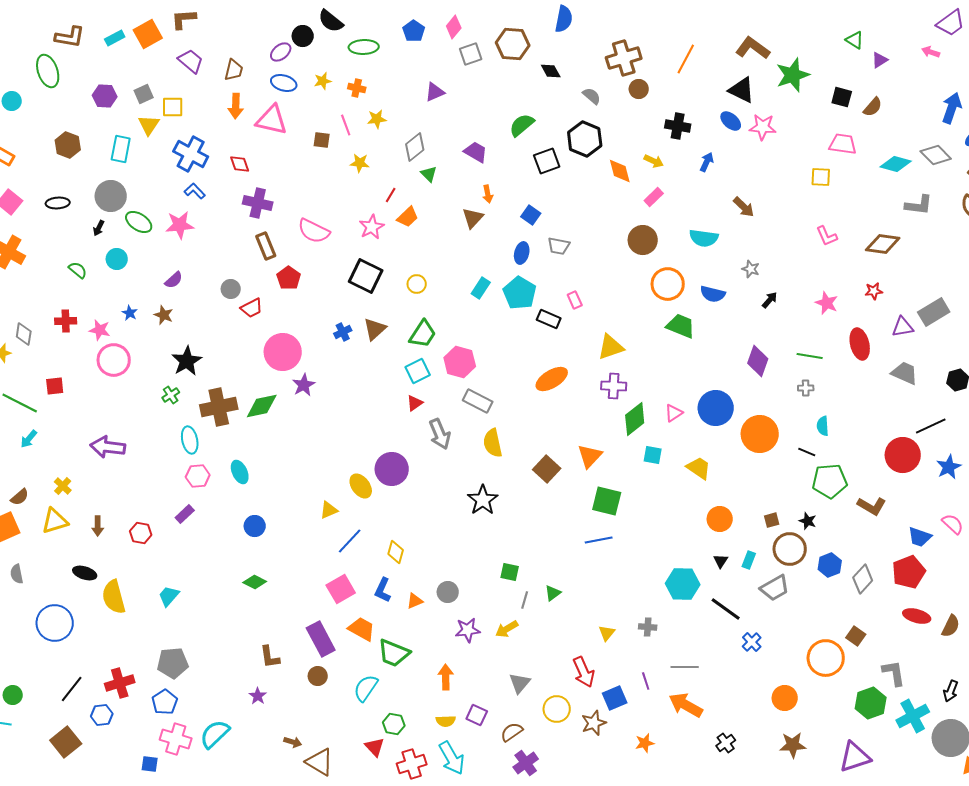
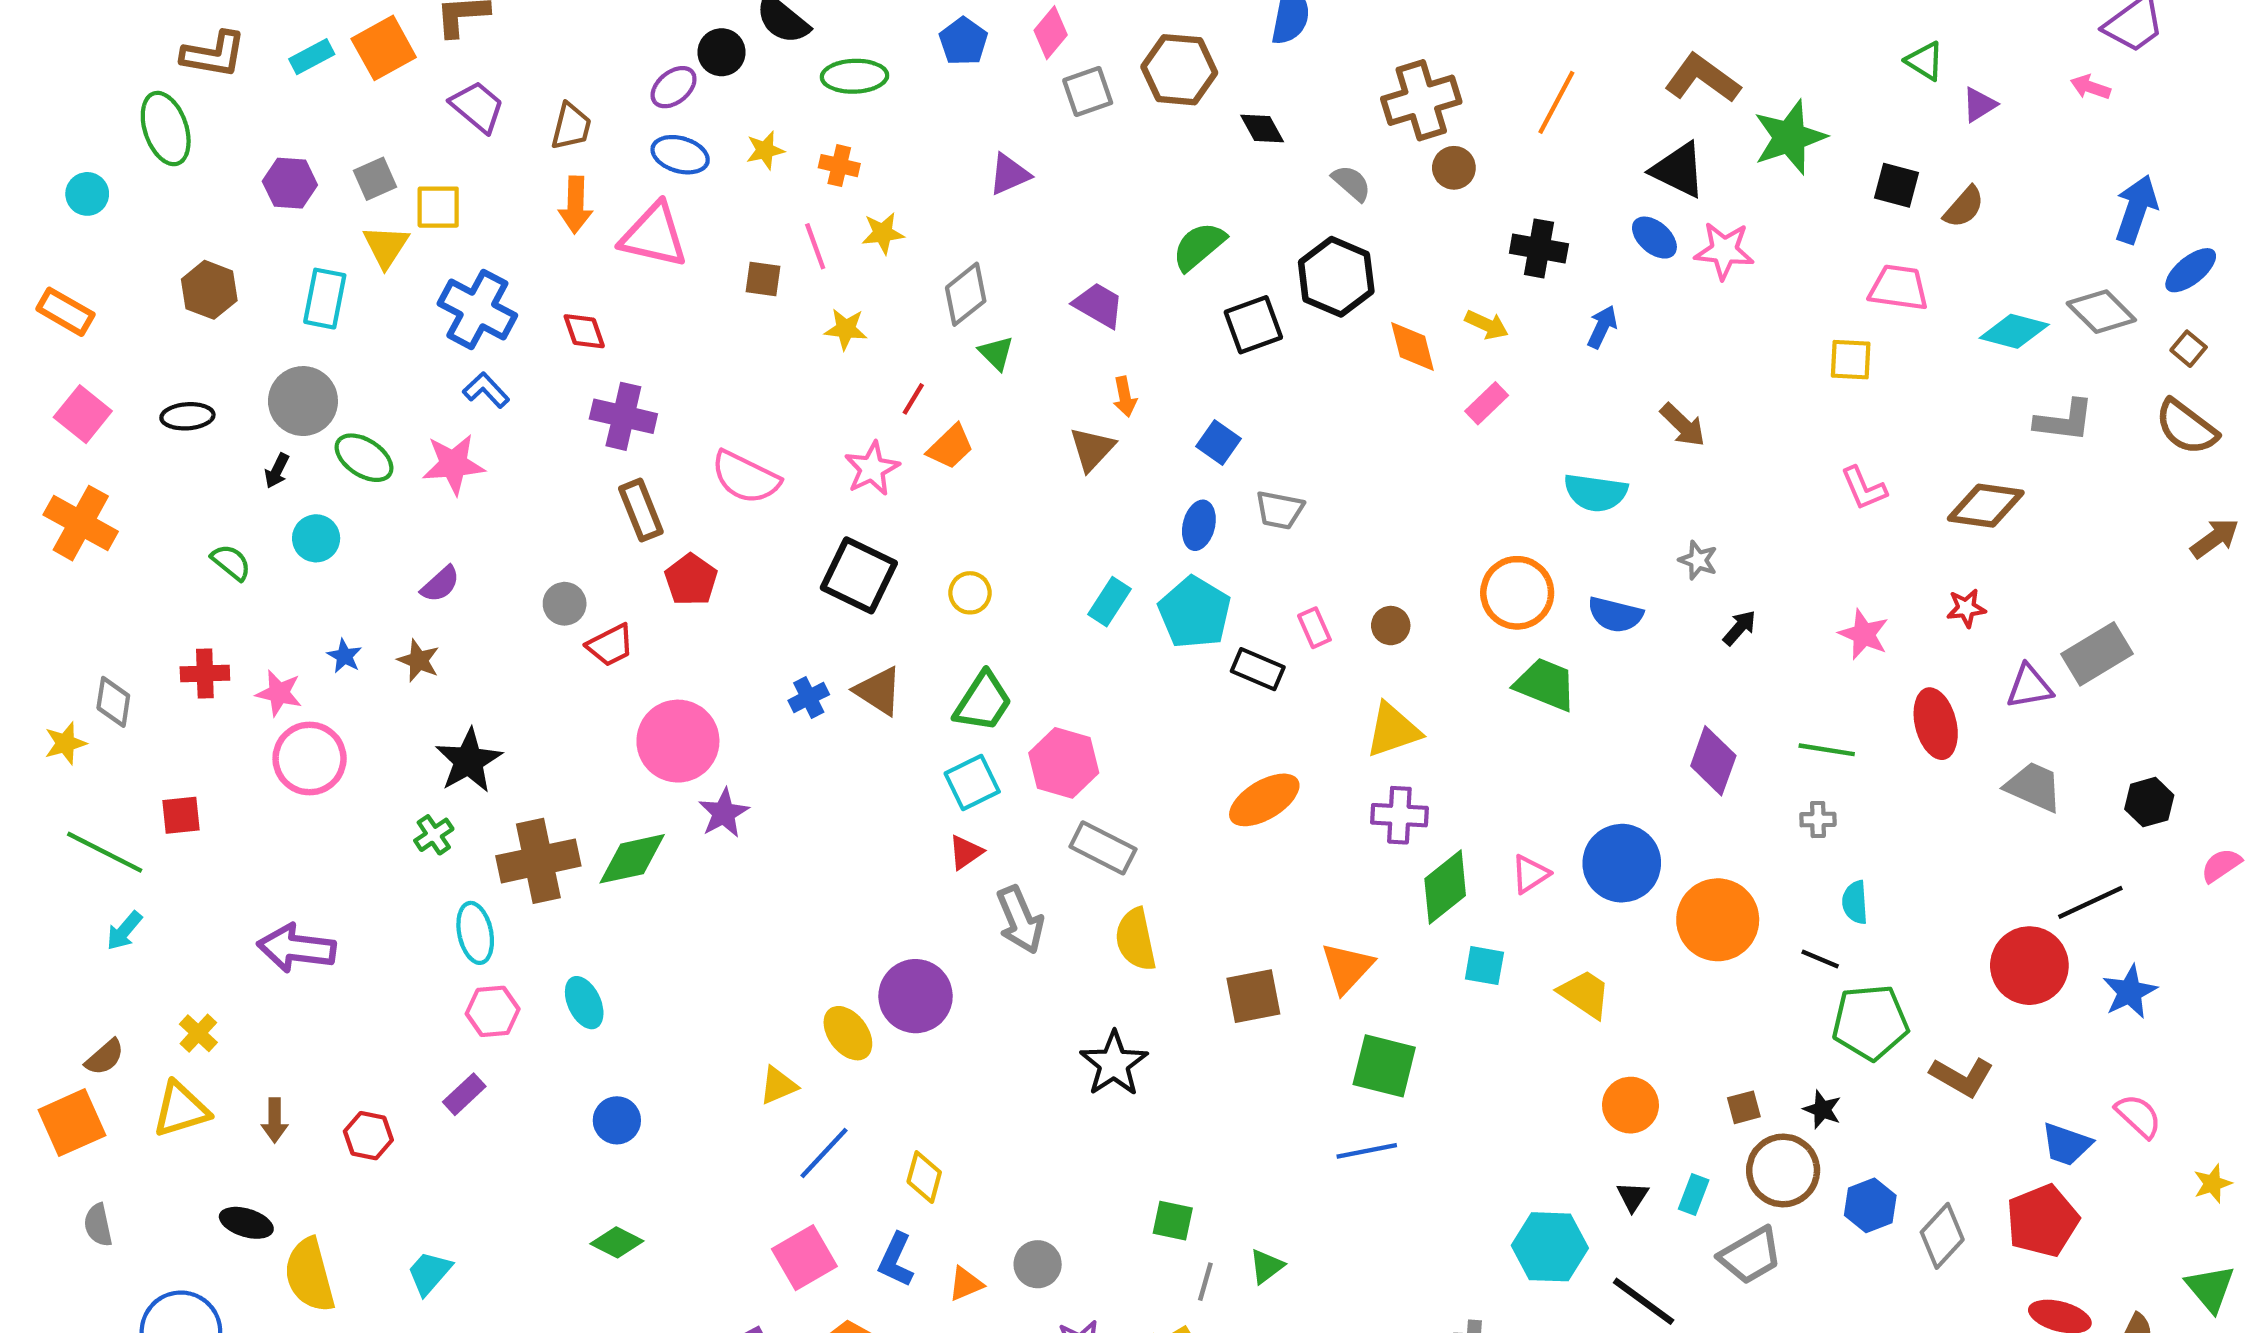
brown circle: (643, 240) -> (1391, 626), moved, size x0.6
brown triangle: (375, 329) -> (878, 691), turned -45
brown square: (547, 469) -> (1253, 996), turned 36

